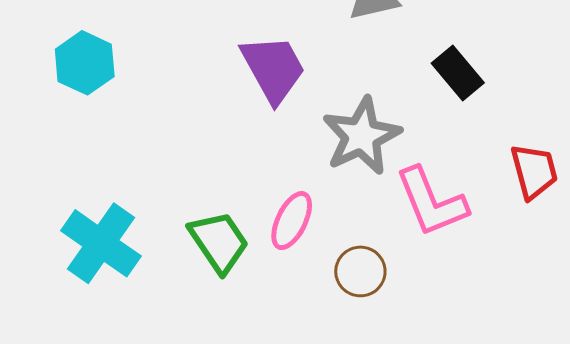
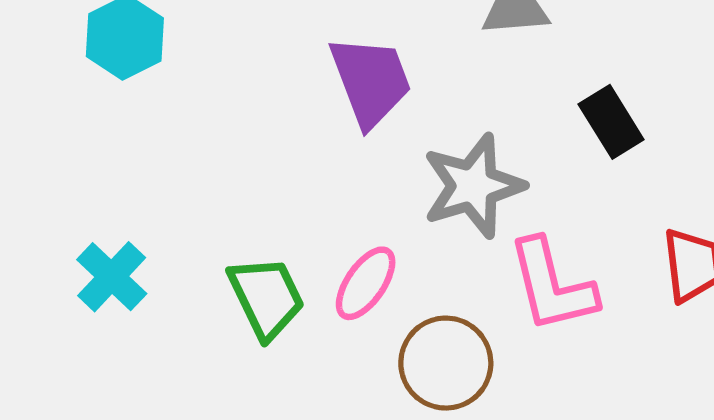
cyan cross: (101, 243) -> (112, 277), size x0.7
brown circle: (360, 271) -> (446, 363), size x1.4

